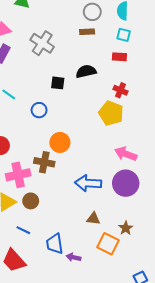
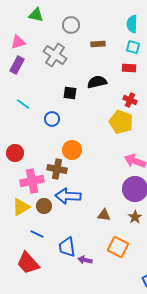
gray circle: (92, 12) -> (71, 25), moved
blue arrow: (88, 183) -> (68, 196), moved
brown triangle: (93, 219) -> (104, 215), moved
brown star: (126, 228) -> (135, 217), moved

